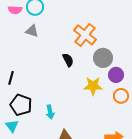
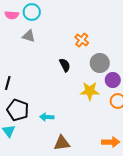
orange cross: (85, 35) -> (82, 40), size x0.6
cyan arrow: (50, 112) -> (47, 117), turned 104

